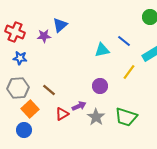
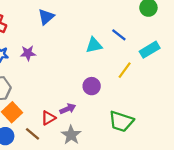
purple star: (44, 36) -> (28, 53), moved
brown line: (49, 90) -> (32, 134), moved
gray star: (96, 117) -> (71, 135), moved

